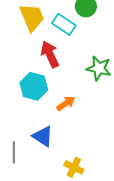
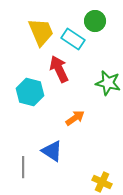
cyan hexagon: (34, 86) -> (30, 92), moved
yellow cross: (74, 167) -> (102, 182), moved

